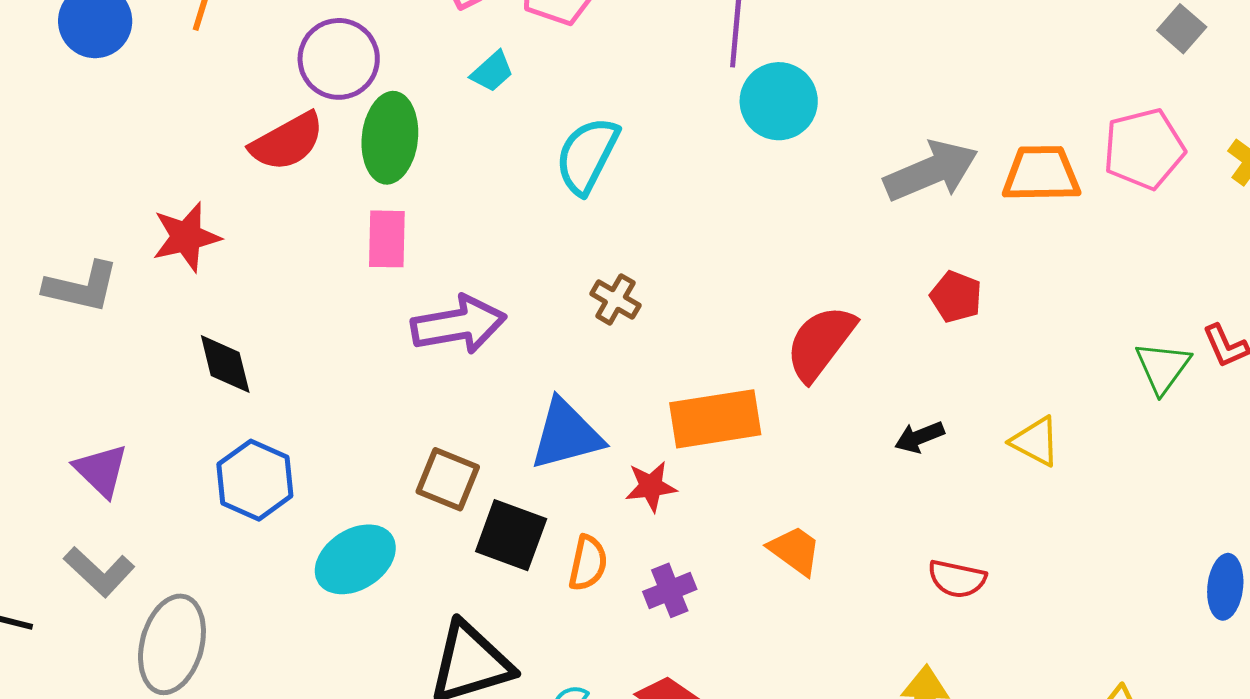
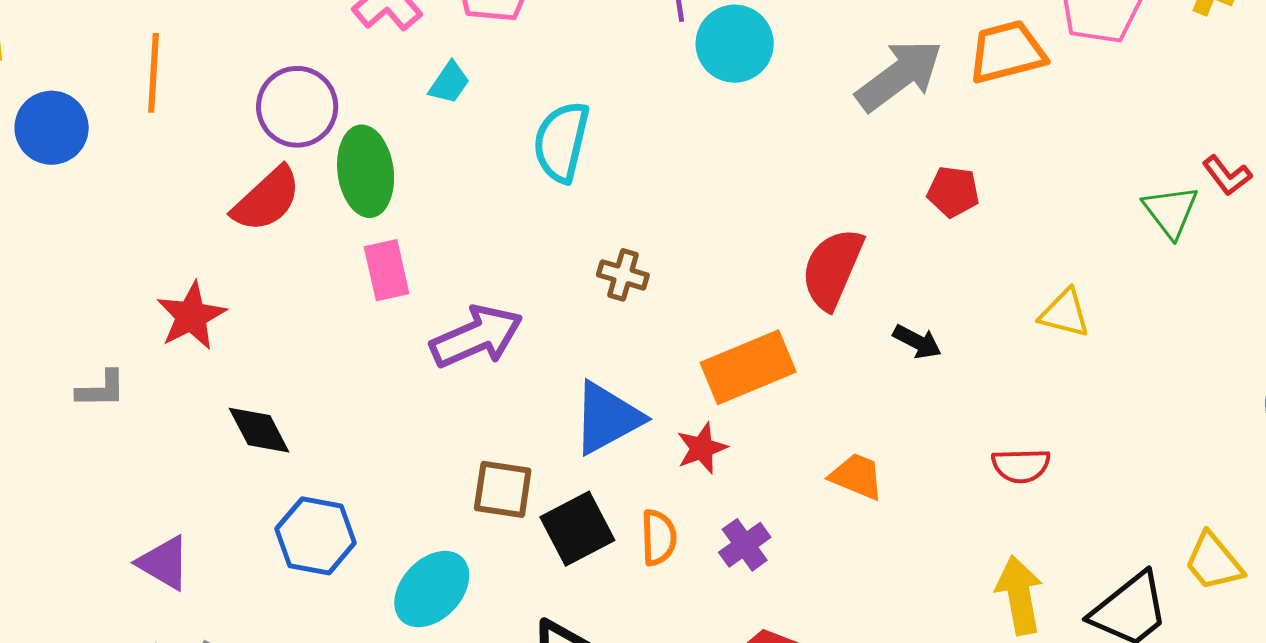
gray L-shape: (81, 287) -> (101, 389), size x0.7
black arrow: (919, 437) -> (917, 342), moved, turned -117
black square: (511, 535) -> (577, 529), turned -34

